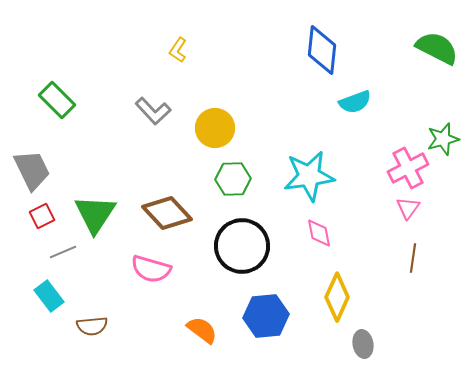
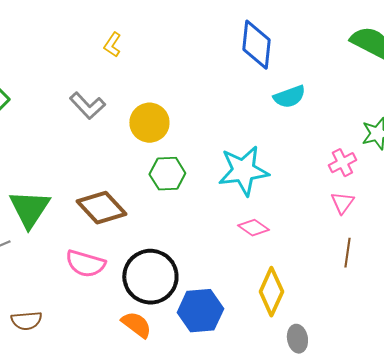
pink cross: (408, 168) -> (342, 163), size x0.7
pink diamond: (319, 233) -> (253, 228), turned -44
black circle: (242, 246) -> (150, 277), moved

